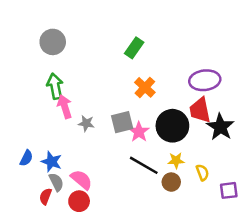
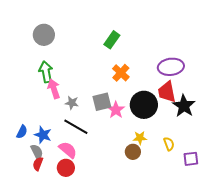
yellow star: (176, 160) -> (140, 138), moved
black line: (144, 165) -> (76, 127), moved
gray semicircle: (56, 182) -> (37, 152), moved
brown circle: (171, 182) -> (133, 152), moved

